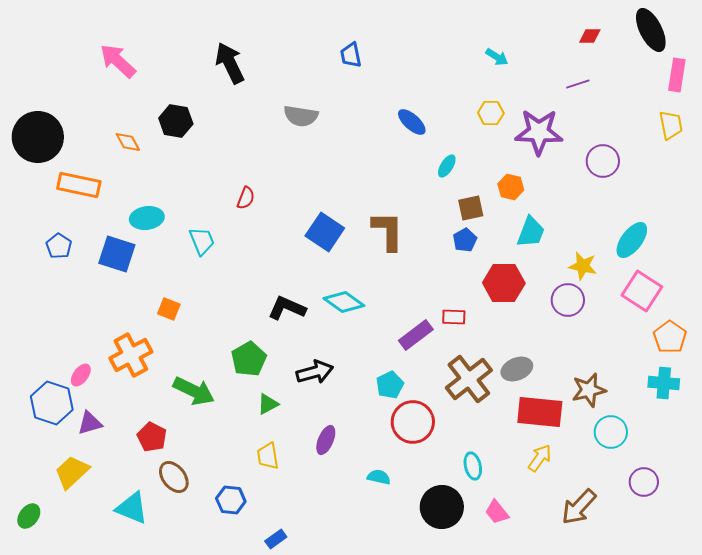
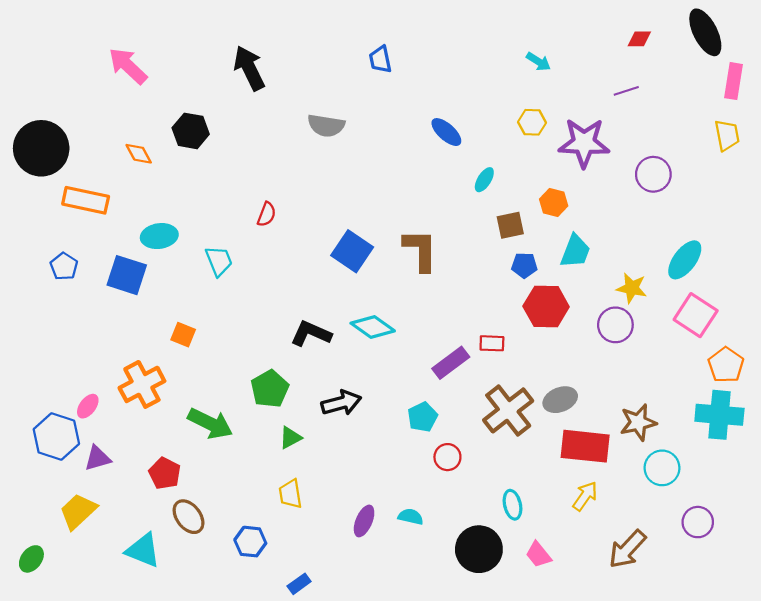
blue pentagon: (465, 240) -> (524, 265), moved, turned 30
cyan cross: (664, 383) -> (719, 415), size x1.4
red circle: (413, 422) -> (447, 457), size x0.6
purple ellipse: (326, 440) -> (364, 521), moved

